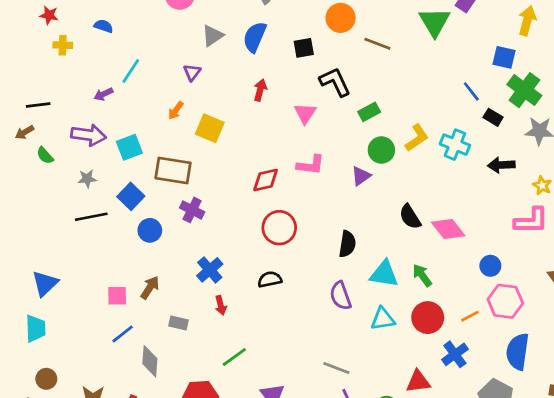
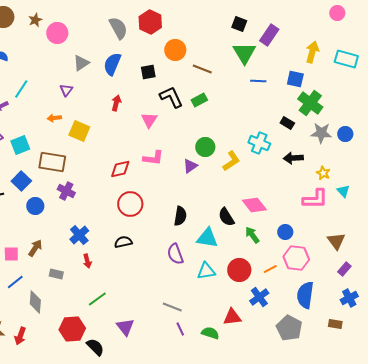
blue line: (471, 91) -> (258, 81), moved, turned -49
orange arrow: (176, 111) -> (54, 118), turned 48
green rectangle: (369, 112) -> (199, 100), moved
yellow L-shape: (417, 138) -> (231, 161), moved
black semicircle: (410, 217) -> (226, 217), moved
green arrow: (422, 275) -> (252, 235), moved

